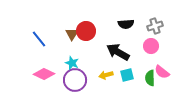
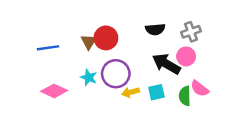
blue line: (39, 39) -> (48, 48), turned -60
black arrow: (118, 52) -> (166, 64), moved
purple circle: (75, 80) -> (116, 74), moved

